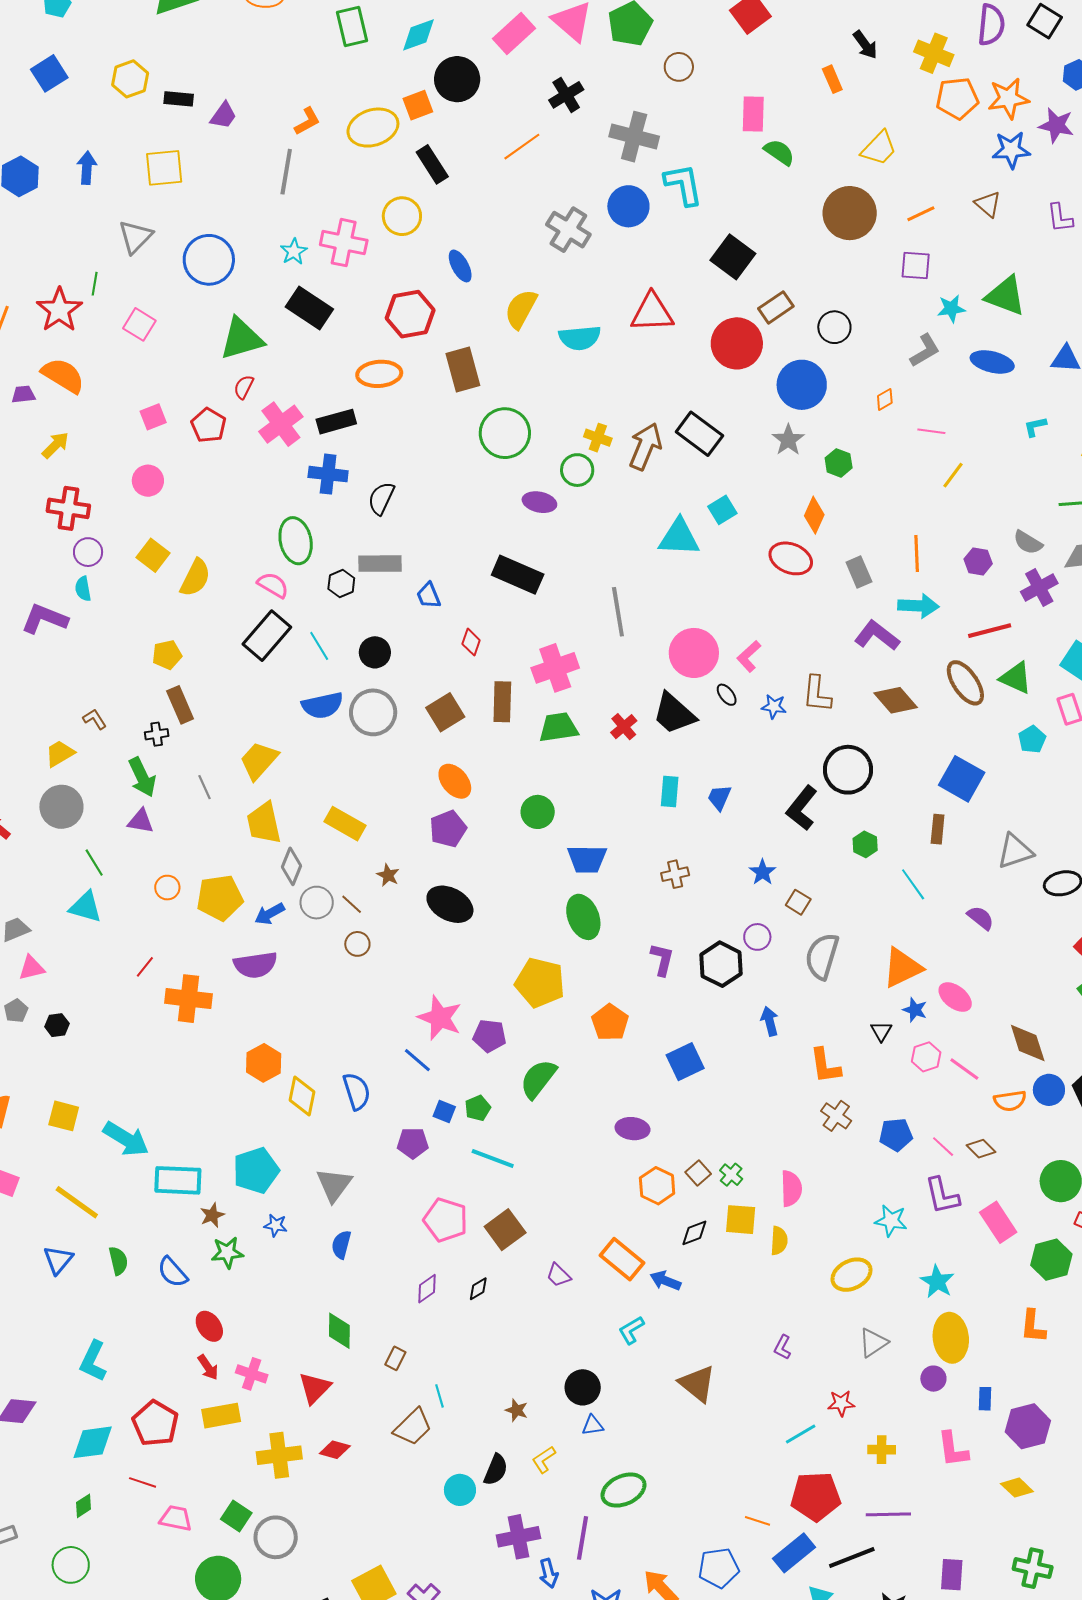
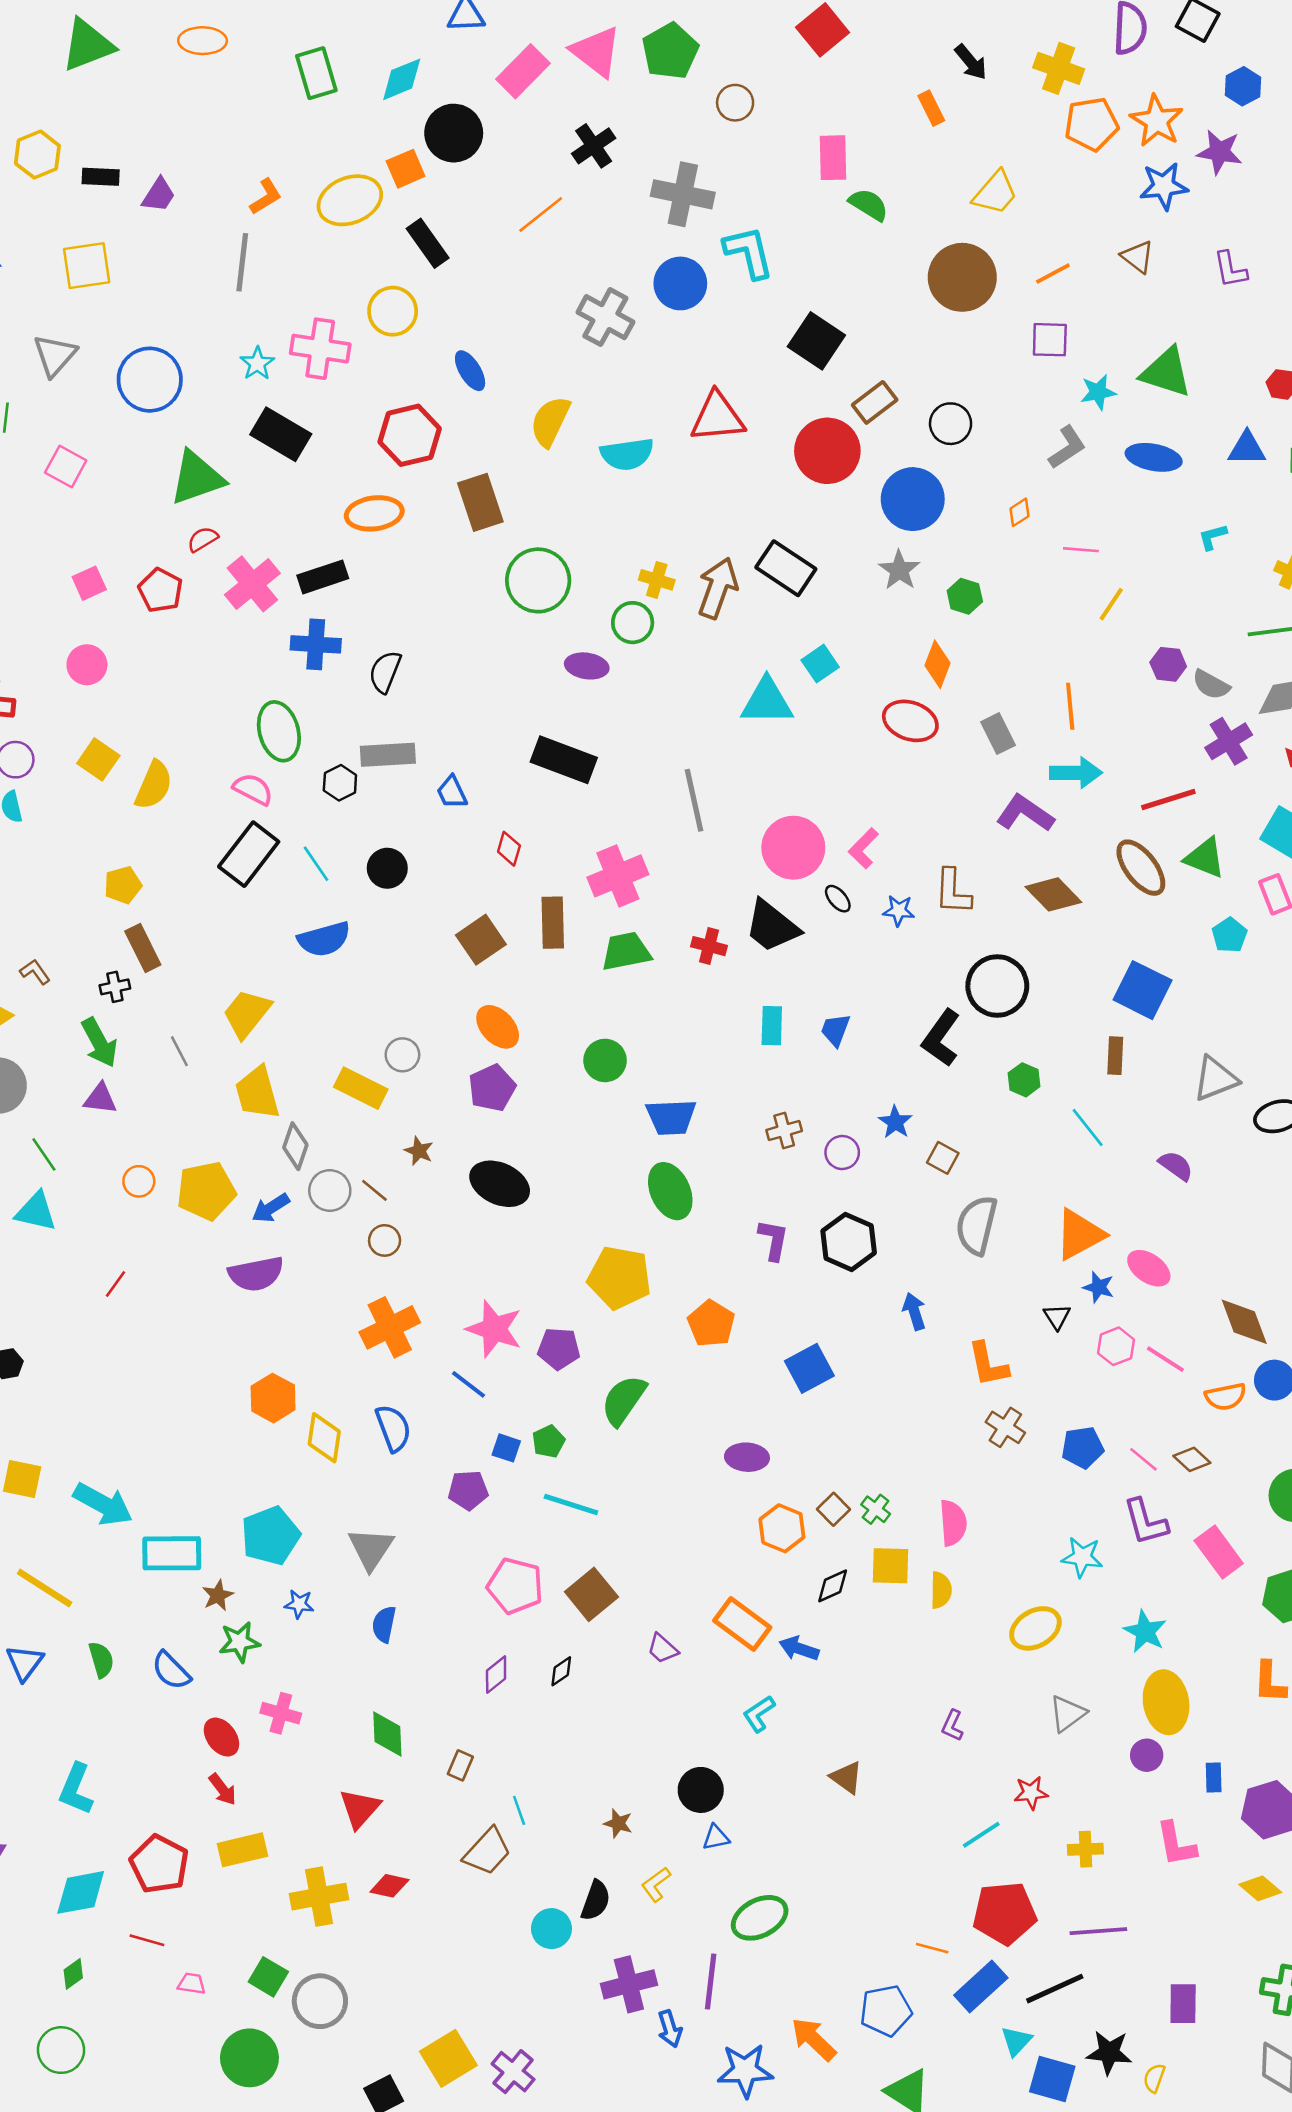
orange star: (1008, 98) -> (1157, 121), turned -30
red semicircle: (244, 387) -> (203, 539), turned 35
purple hexagon: (978, 561) -> (1168, 664), moved
gray circle: (373, 712) -> (402, 1055), moved, size x0.6
red cross: (624, 727) -> (709, 946), turned -32
purple circle: (757, 937) -> (842, 1153), moved
orange cross: (189, 999) -> (390, 1327), moved, turned -30
pink cross: (252, 1374) -> (281, 1713), moved
brown triangle: (697, 1384) -> (846, 1777), size x0.7
pink trapezoid: (176, 1518) -> (192, 1984), size x0.7

